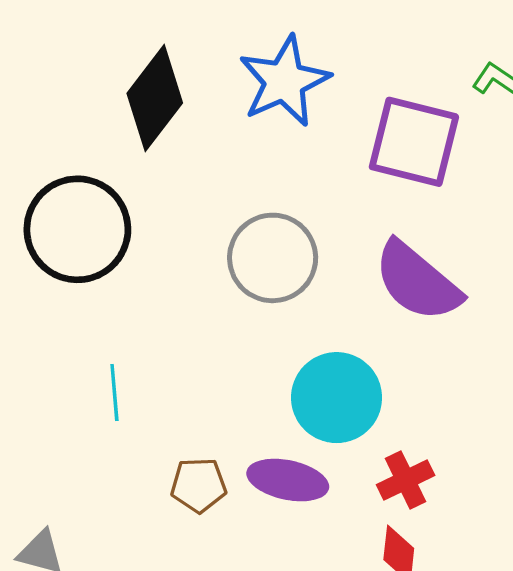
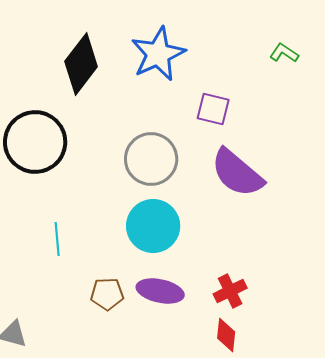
purple square: (414, 142) -> (213, 109), moved, size x0.6
cyan circle: (337, 398) -> (153, 226), moved

